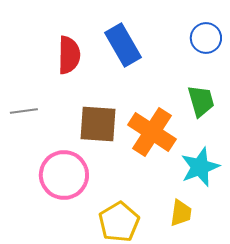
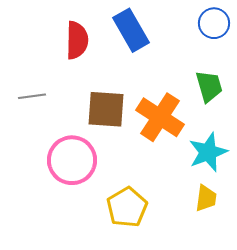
yellow trapezoid: (181, 213) -> (206, 198), moved

